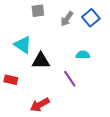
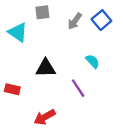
cyan triangle: (23, 45) -> (18, 32), moved
cyan semicircle: (83, 55) -> (93, 61), turned 48

